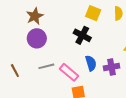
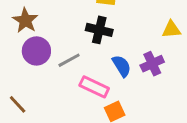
gray line: (46, 66) -> (69, 60), moved

